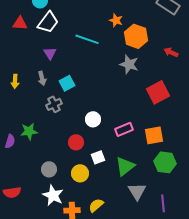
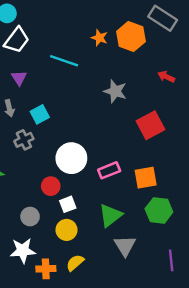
orange hexagon: (136, 36) -> (131, 36), moved
white circle: (93, 119) -> (71, 158), size x1.6
white square: (98, 157) -> (68, 204), moved
gray circle: (49, 169) -> (30, 217), moved
yellow circle: (80, 173) -> (67, 230), moved
white star: (53, 195) -> (23, 251), turned -30
purple line: (163, 203) -> (171, 260), moved

